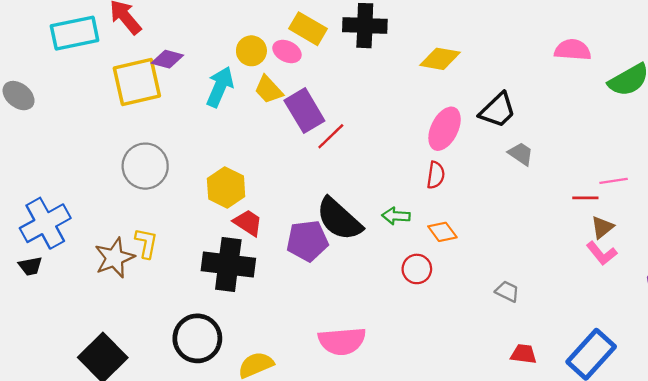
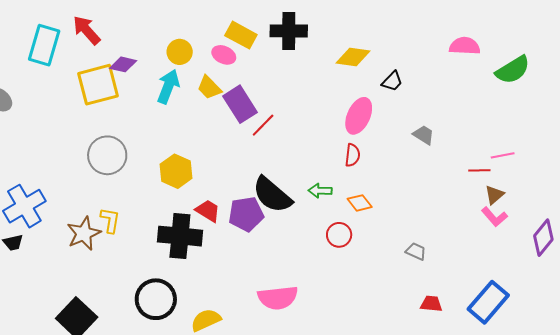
cyan rectangle: (75, 33) -> (44, 45), turned -60
yellow circle: (251, 51) -> (180, 52), moved
black trapezoid: (498, 110) -> (392, 81), moved, size x0.7
red trapezoid: (248, 223) -> (208, 211), moved

